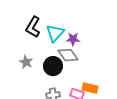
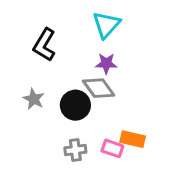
cyan triangle: (55, 33) -> (106, 25), moved

